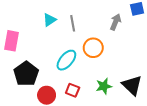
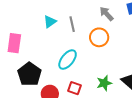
gray arrow: (115, 22) -> (107, 14), moved, turned -63
orange circle: (93, 48) -> (99, 37), moved

